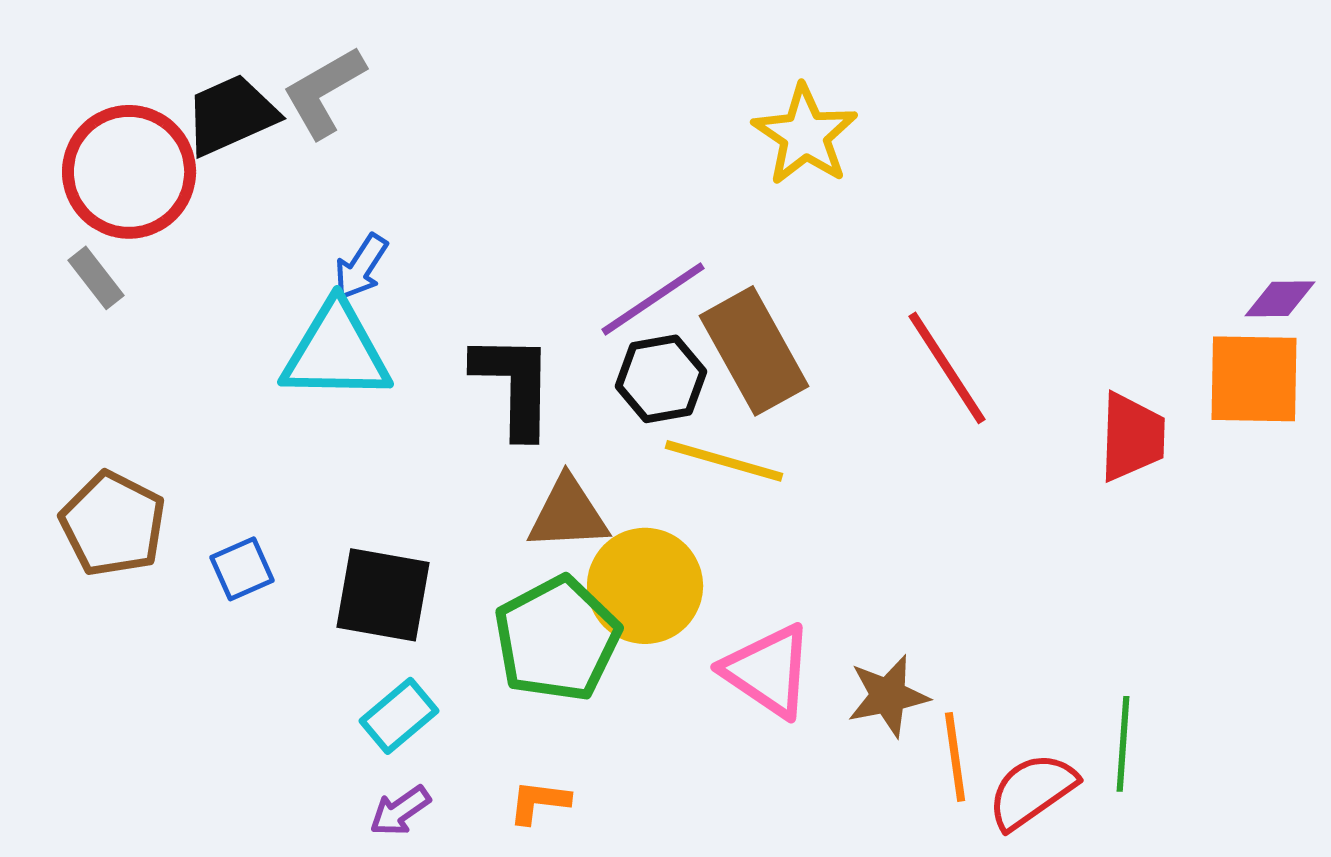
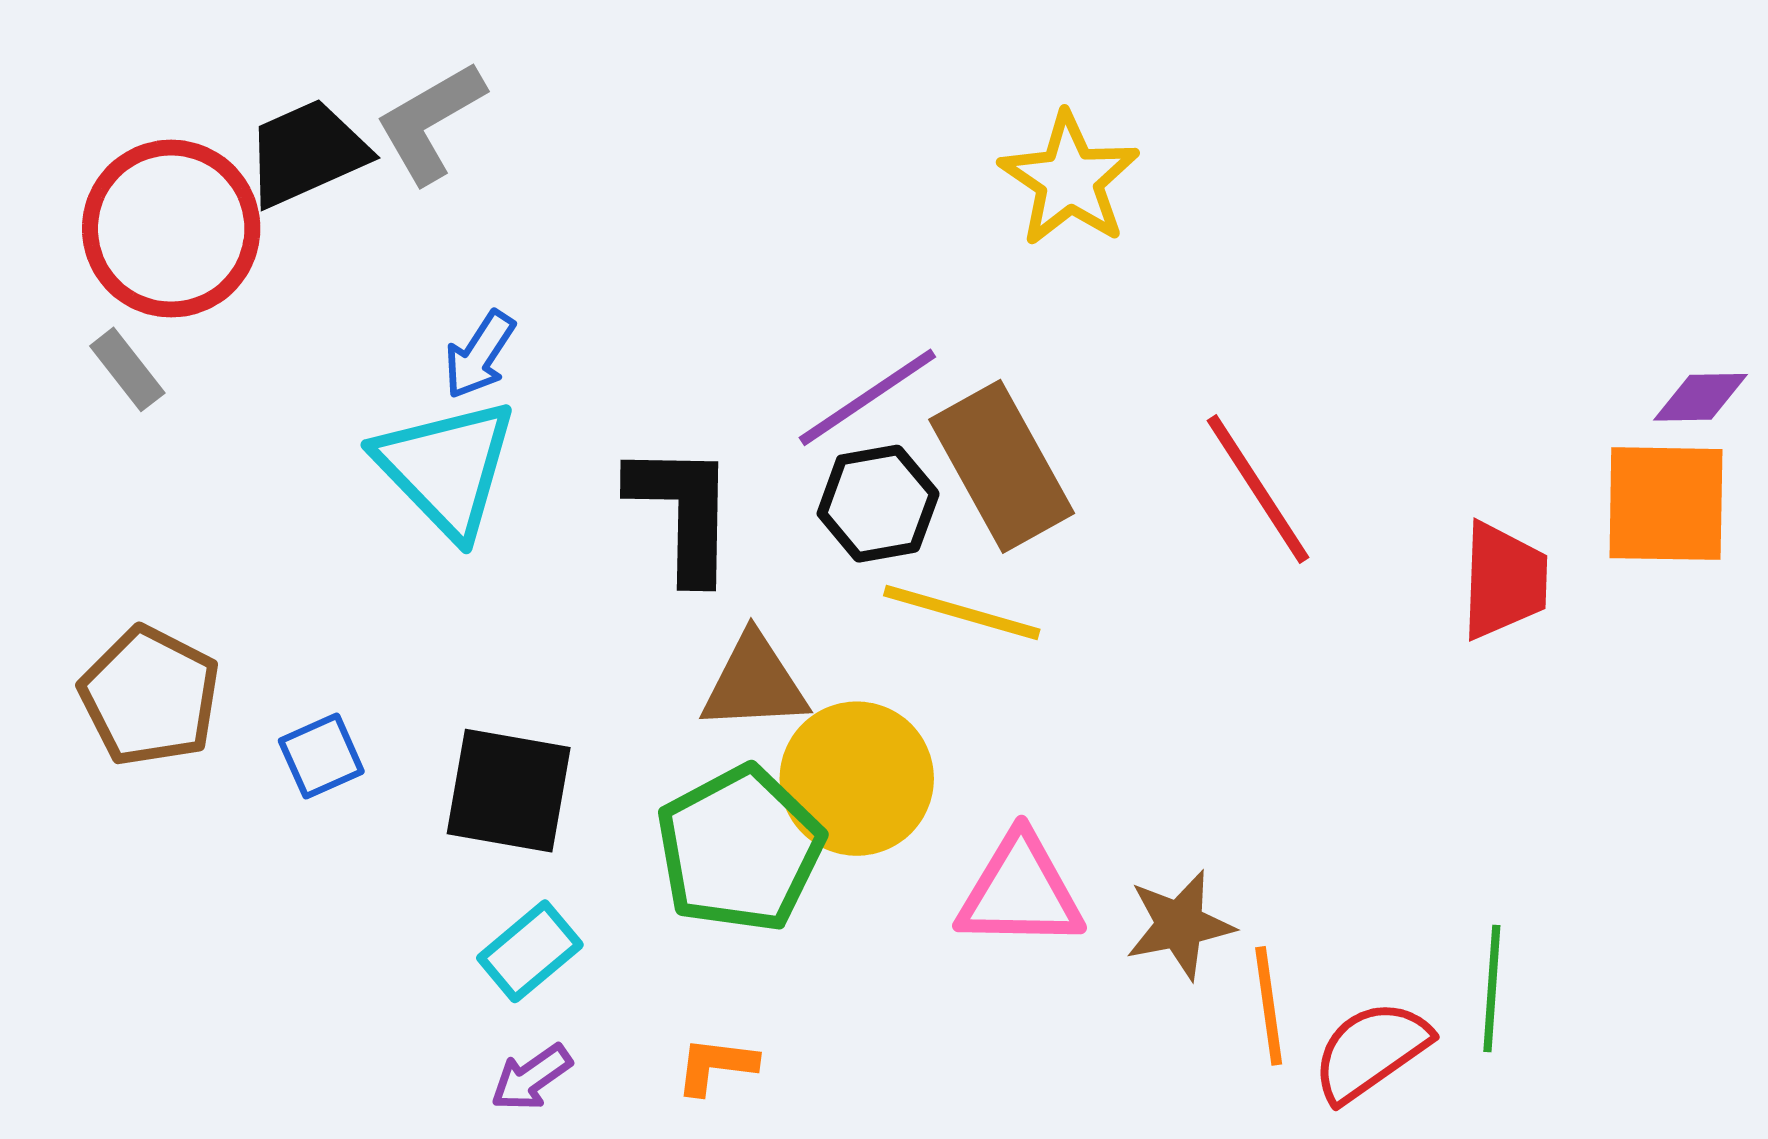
cyan triangle: (336, 352) -> (446, 468), turned 45
pink triangle: (768, 671) -> (1020, 892), turned -33

